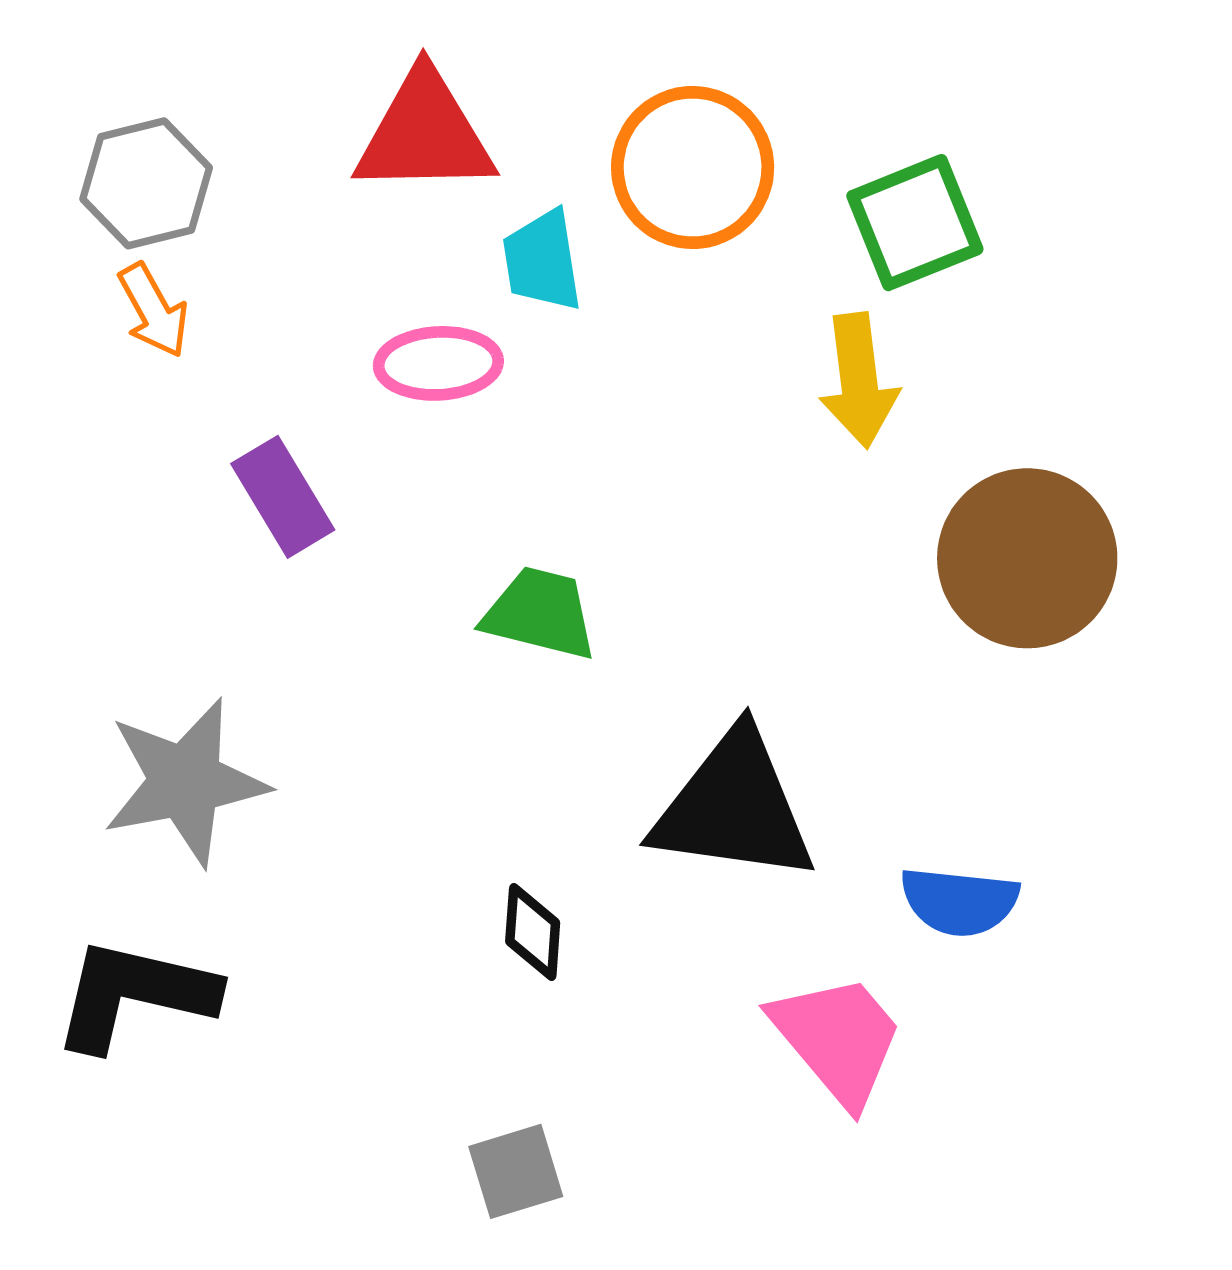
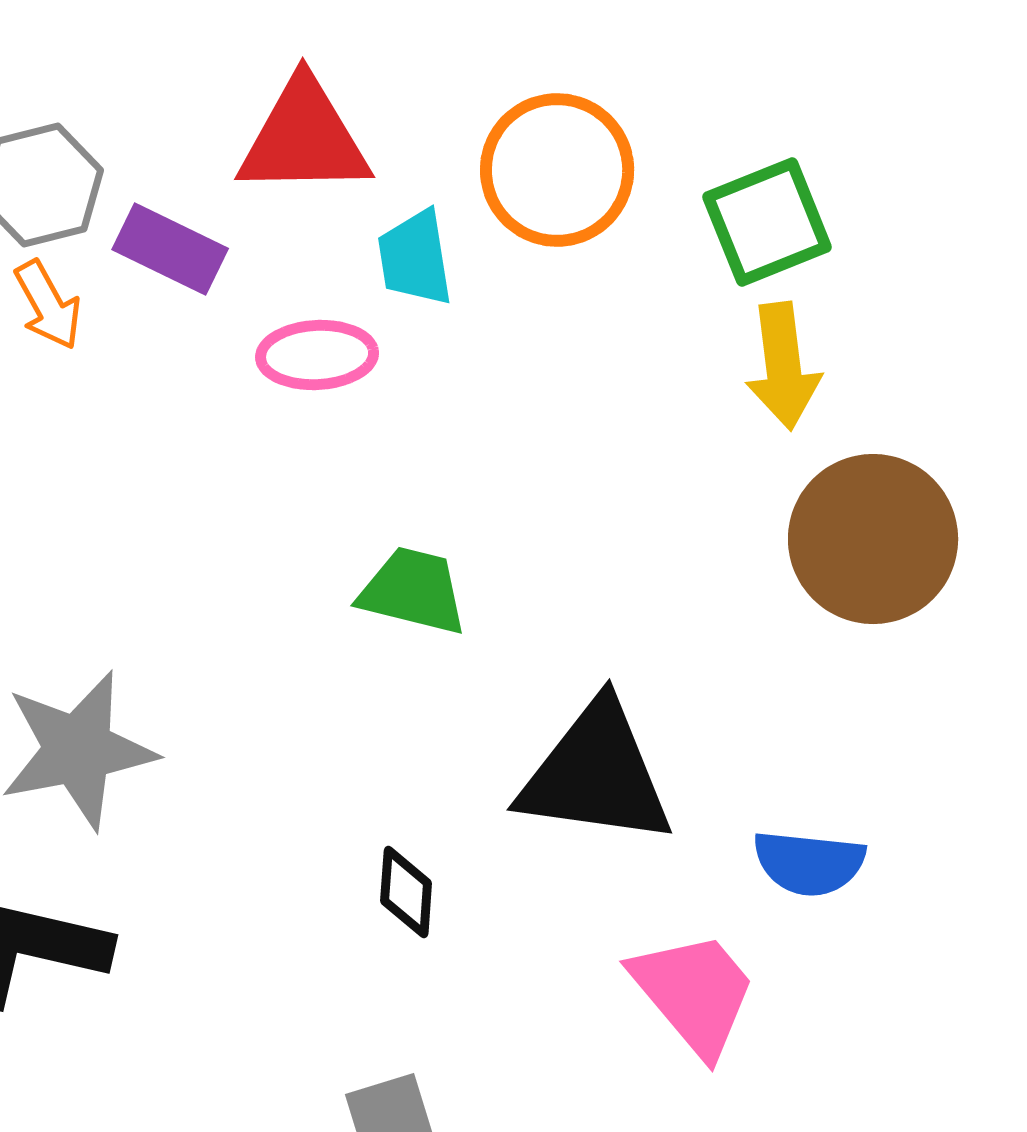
yellow arrow: (859, 380) -> (783, 366), moved
purple rectangle: (283, 497) -> (170, 249), moved, turned -33

